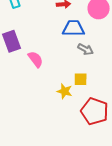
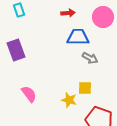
pink semicircle: (36, 59) -> (29, 94), moved

